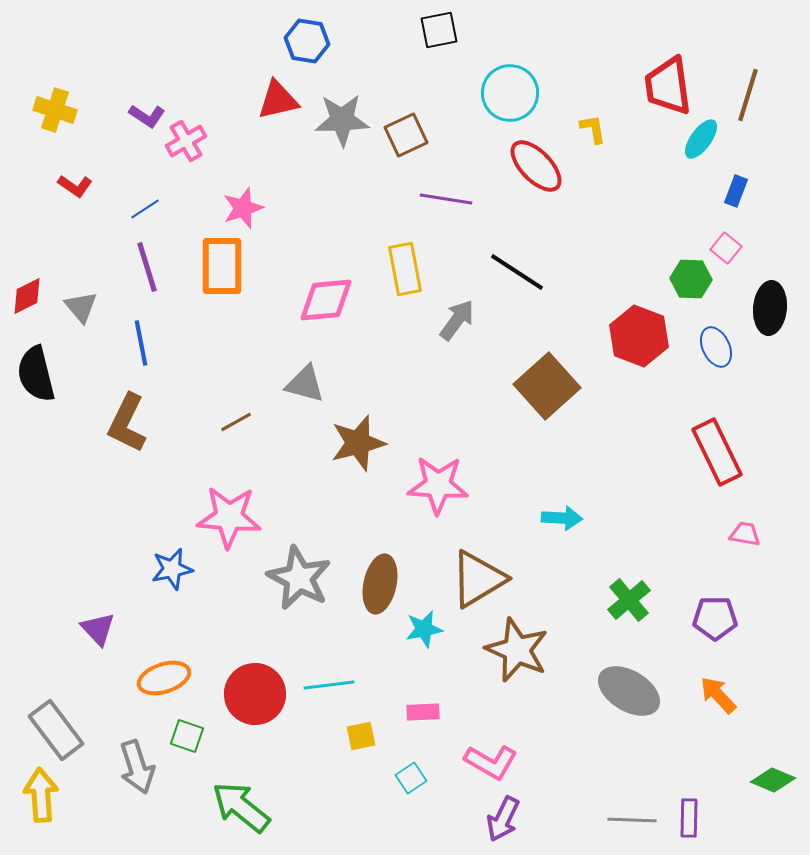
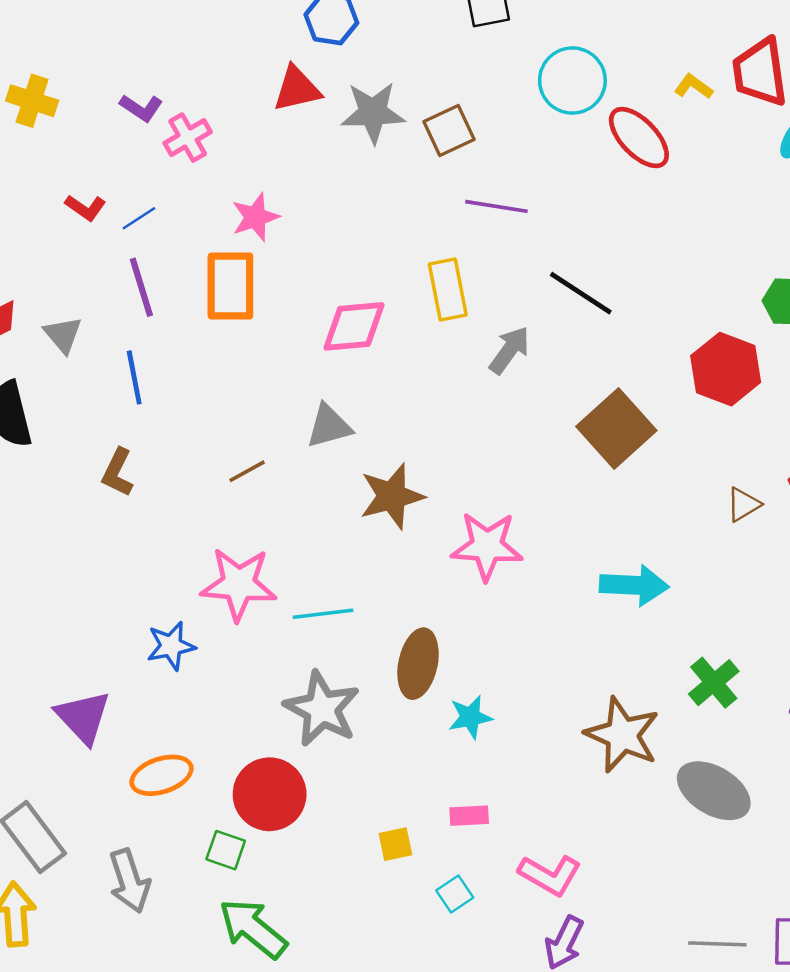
yellow L-shape: (593, 129) -> (694, 86), moved, turned -44
red ellipse: (536, 166) -> (639, 138), moved
red L-shape: (75, 186) -> (85, 208), moved
gray triangle: (305, 384) -> (329, 426), turned -30
brown L-shape: (127, 423) -> (118, 472), size x0.7
cyan arrow: (562, 518) -> (634, 585), size x1.4
gray star: (299, 578) -> (322, 709), moved
brown triangle: (478, 579) -> (743, 505), moved, size x0.5
purple triangle: (98, 629) -> (83, 717), size x1.4
brown star: (517, 650) -> (622, 735), moved
cyan line: (329, 685) -> (323, 614), moved
green square: (187, 736) -> (226, 850), moved

